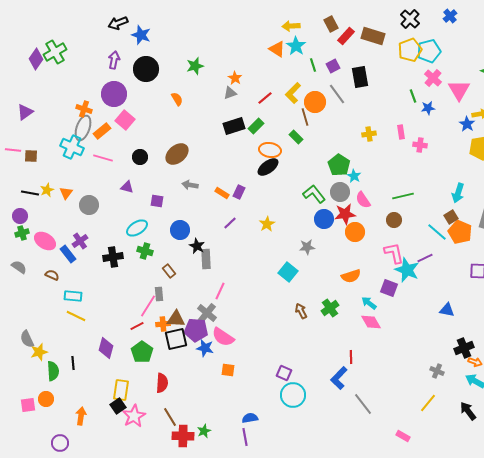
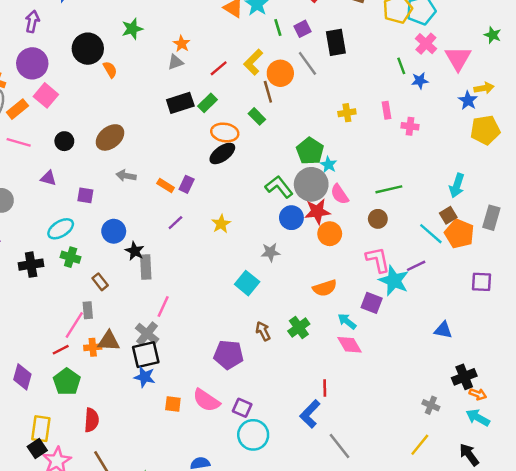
black circle: (146, 69) -> (88, 49), moved
gray circle: (340, 192) -> (311, 184), size x1.4
purple pentagon: (196, 330) -> (228, 355), moved
pink semicircle: (223, 337) -> (206, 400), moved
black square: (176, 339) -> (146, 355), moved

